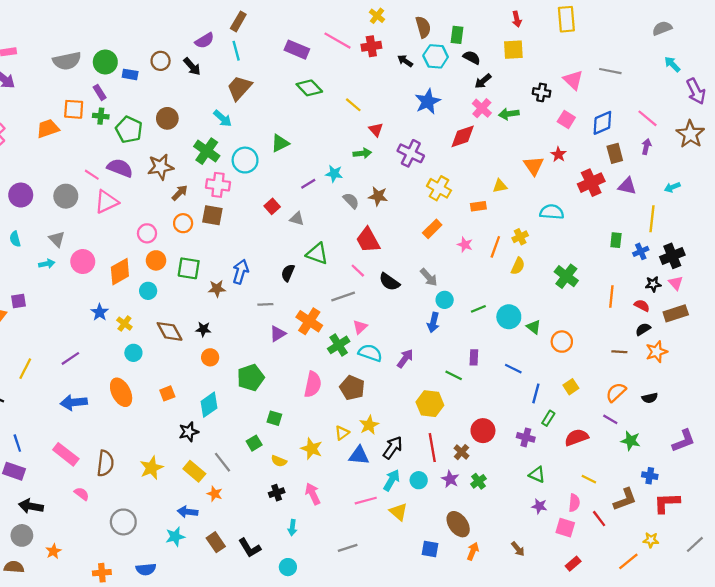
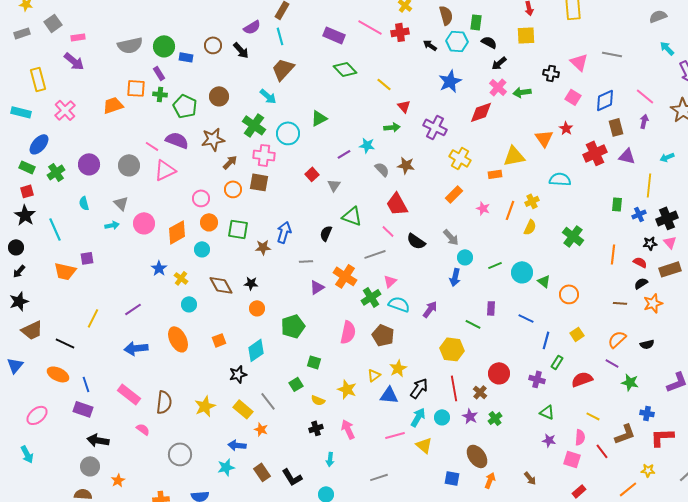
yellow triangle: (500, 186) -> (514, 156), size x1.6
gray triangle: (297, 219) -> (334, 185), turned 48

